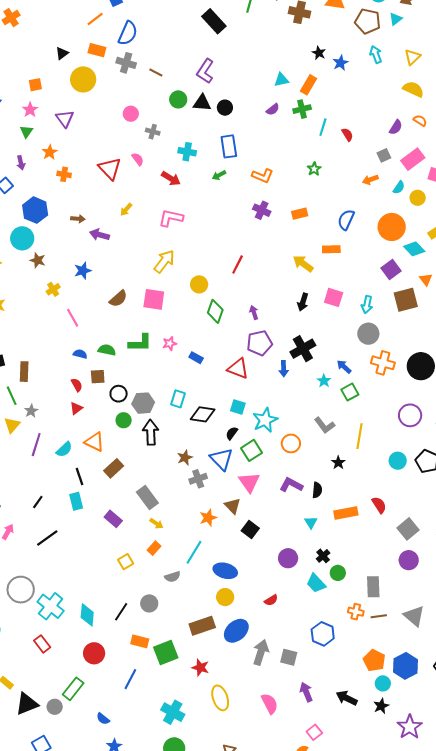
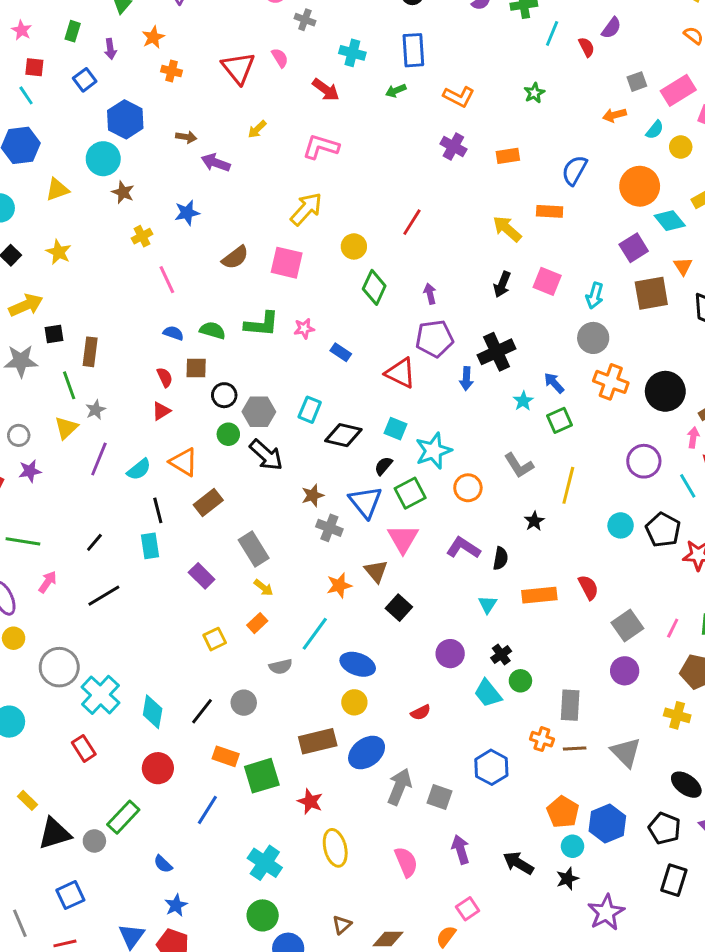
purple semicircle: (396, 127) -> (611, 28), moved
black arrow: (151, 432) -> (266, 455), turned 130
gray cross: (198, 479) -> (329, 528), turned 36

